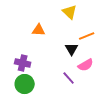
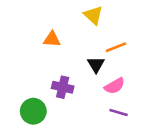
purple cross: (23, 63) -> (63, 87), moved
purple line: (69, 78) -> (119, 113), moved, turned -32

